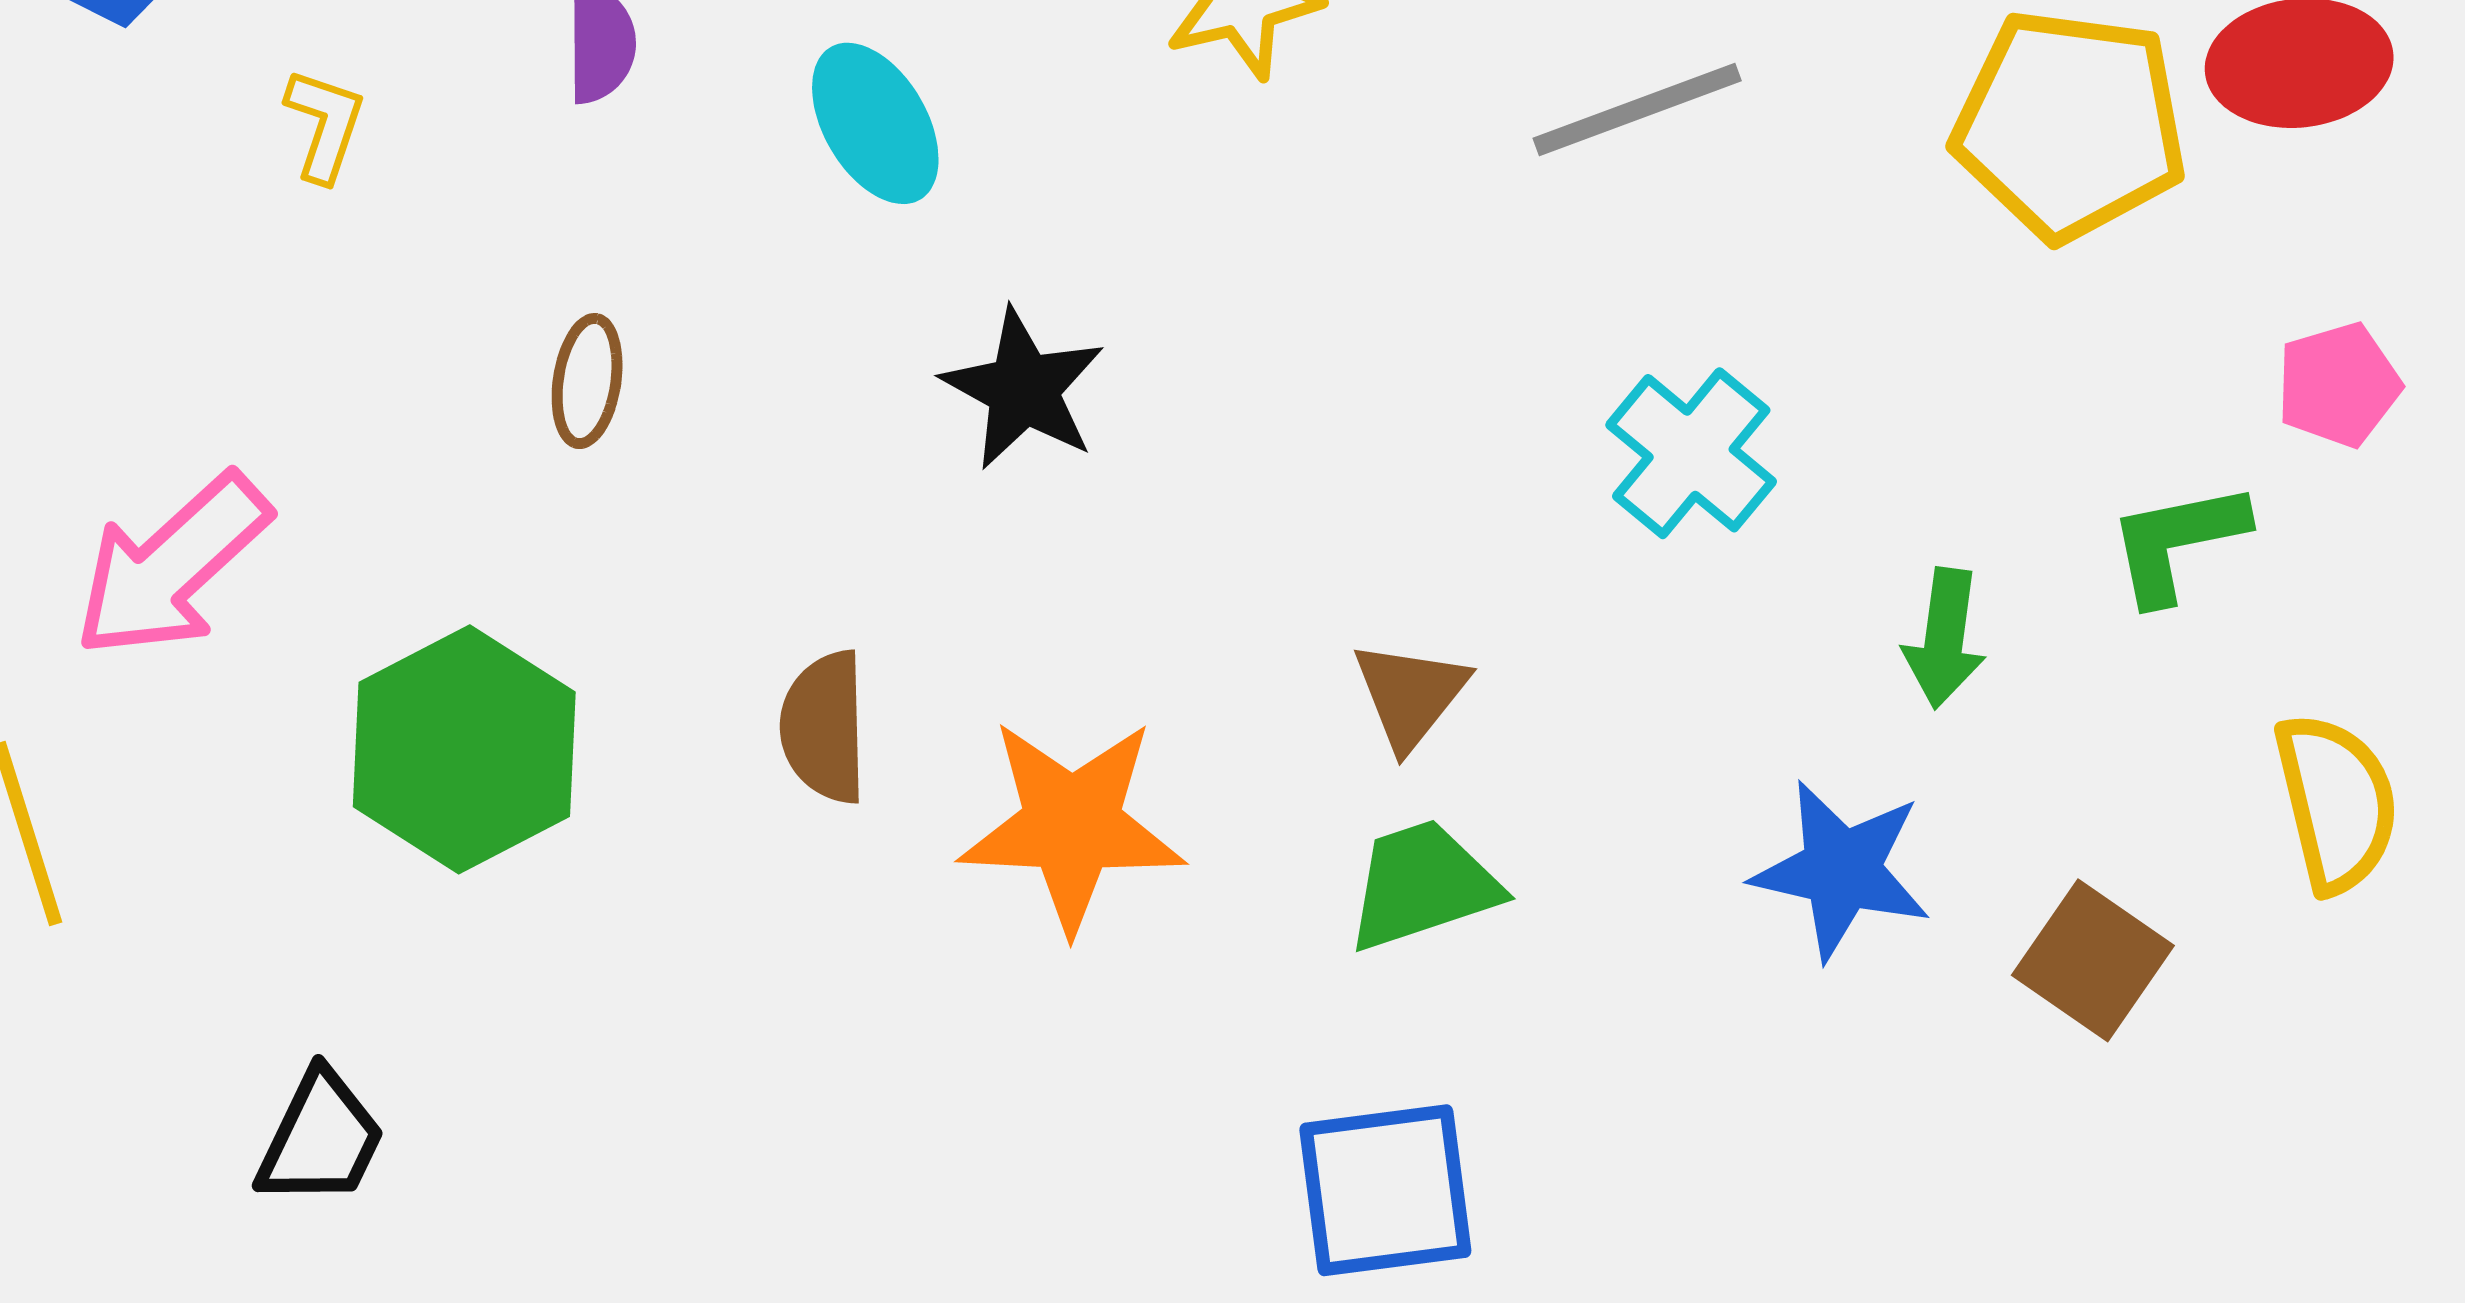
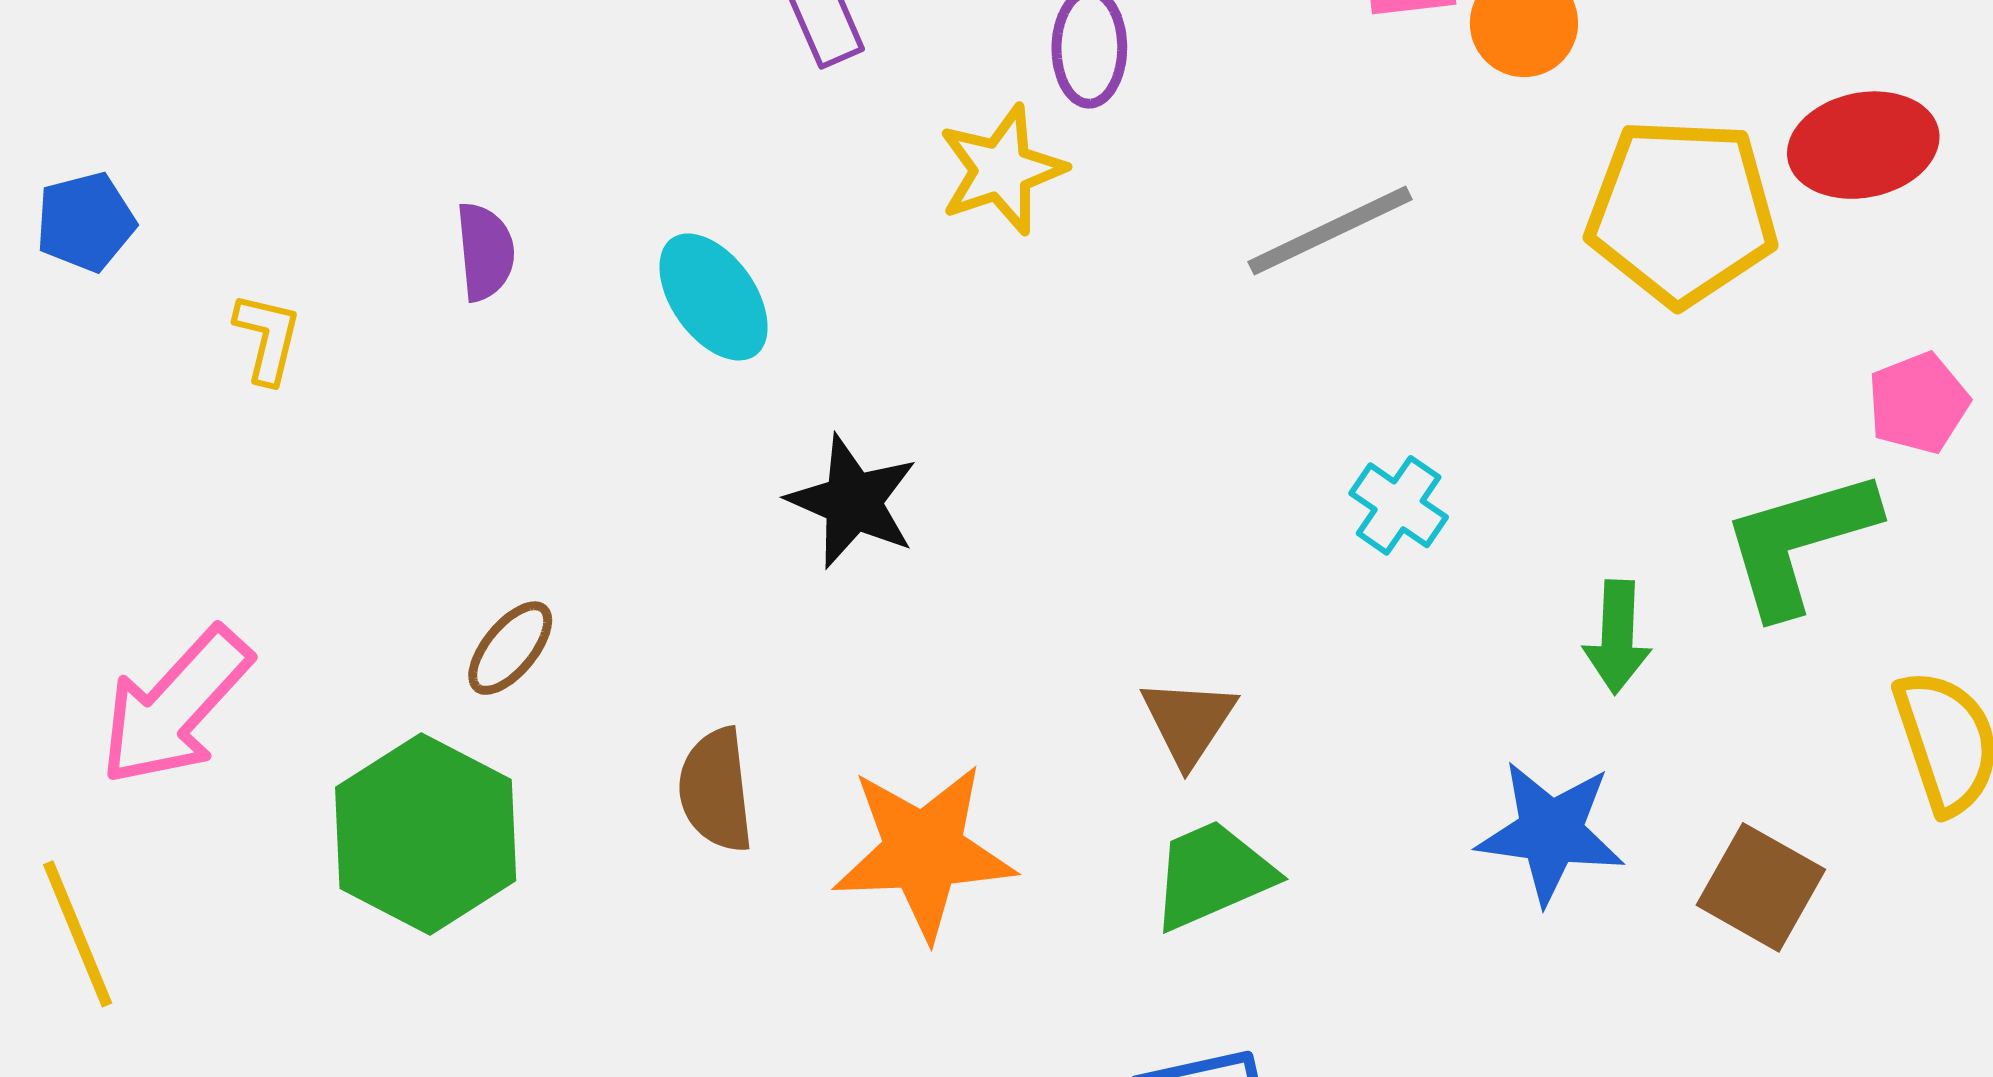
brown ellipse: (587, 381) -> (510, 648), moved, turned 36
cyan cross: (1691, 453) -> (1399, 505), size x0.7
green L-shape: (2177, 542) -> (1799, 542), size x1.4

